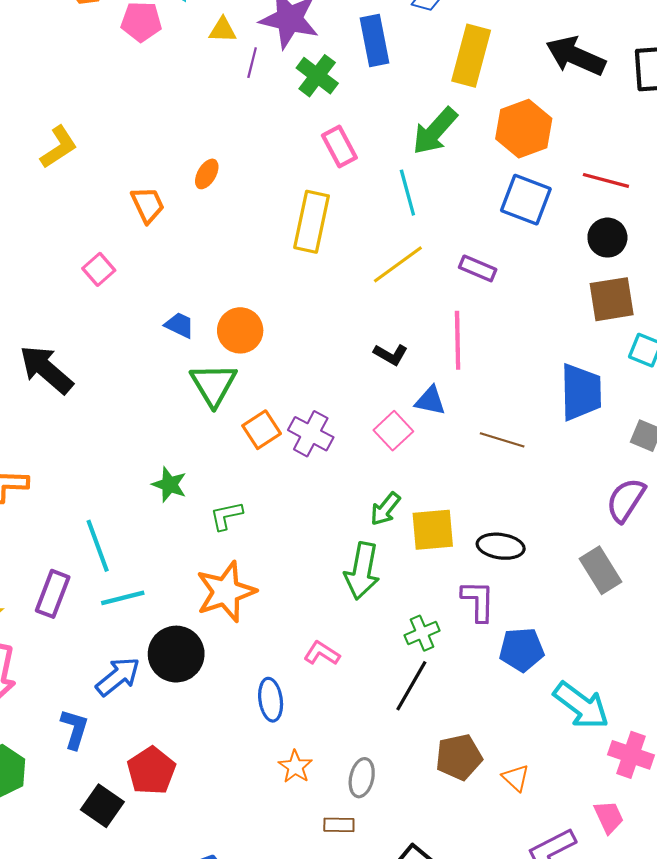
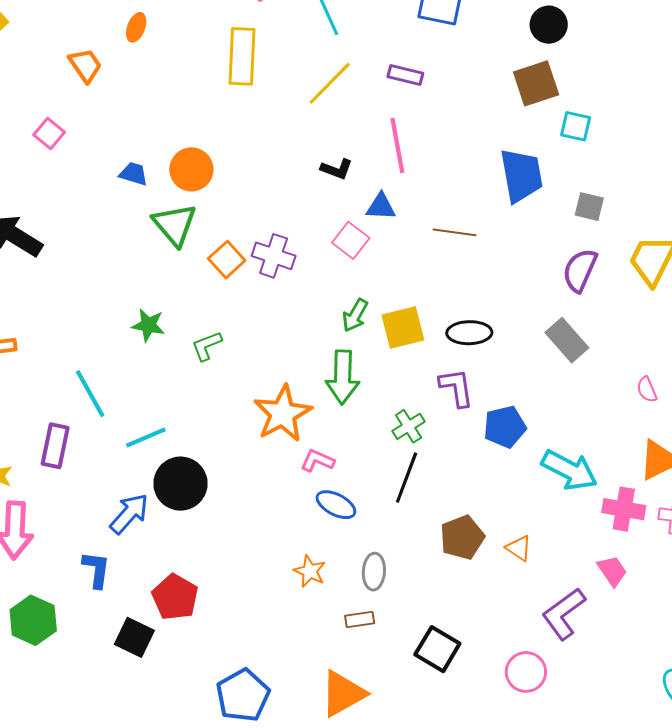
black circle: (607, 238) -> (549, 25), moved
orange star: (226, 592) -> (283, 414), moved
cyan line: (123, 598) -> (146, 437), moved
blue ellipse: (271, 700) -> (336, 505), moved, turned -45

